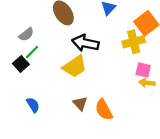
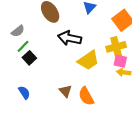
yellow cross: (134, 42) -> (116, 47), moved
black square: (21, 64) -> (29, 58), moved
yellow trapezoid: (75, 66) -> (88, 60), moved

